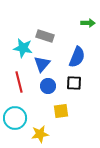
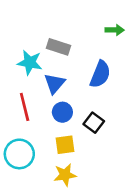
black square: (74, 83) -> (94, 123), moved, turned 35
yellow square: (61, 111) -> (65, 145), moved
yellow star: (40, 134) -> (65, 175), moved

